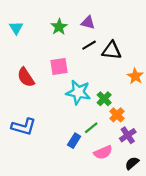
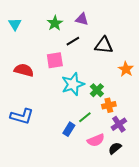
black line: (89, 45) -> (73, 41), moved
red semicircle: (26, 77) -> (24, 70), turned 138
cyan star: (78, 92) -> (73, 84), turned -30
orange cross: (117, 115) -> (109, 105), turned 32
black semicircle: (132, 163) -> (115, 148), moved

